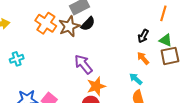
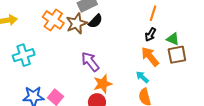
orange line: (163, 13) -> (153, 13), moved
orange arrow: (143, 58) -> (150, 57), size x1.5
cyan cross: (17, 59) -> (24, 55), size x1.5

